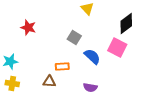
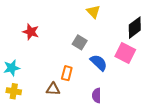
orange rectangle: (62, 66) -> (67, 73), turned -72
purple semicircle: (90, 88) -> (97, 95), turned 80

